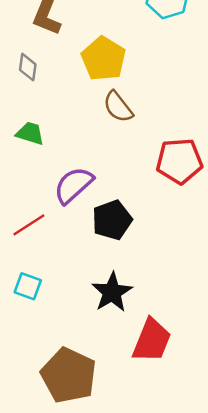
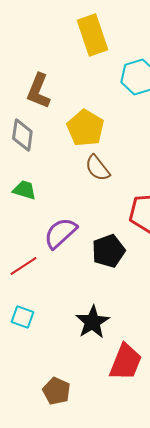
gray diamond: (28, 67) -> (22, 135), size x1.4
black pentagon: (112, 220) -> (108, 251), moved
brown pentagon: (69, 375) -> (56, 391), size x0.6

